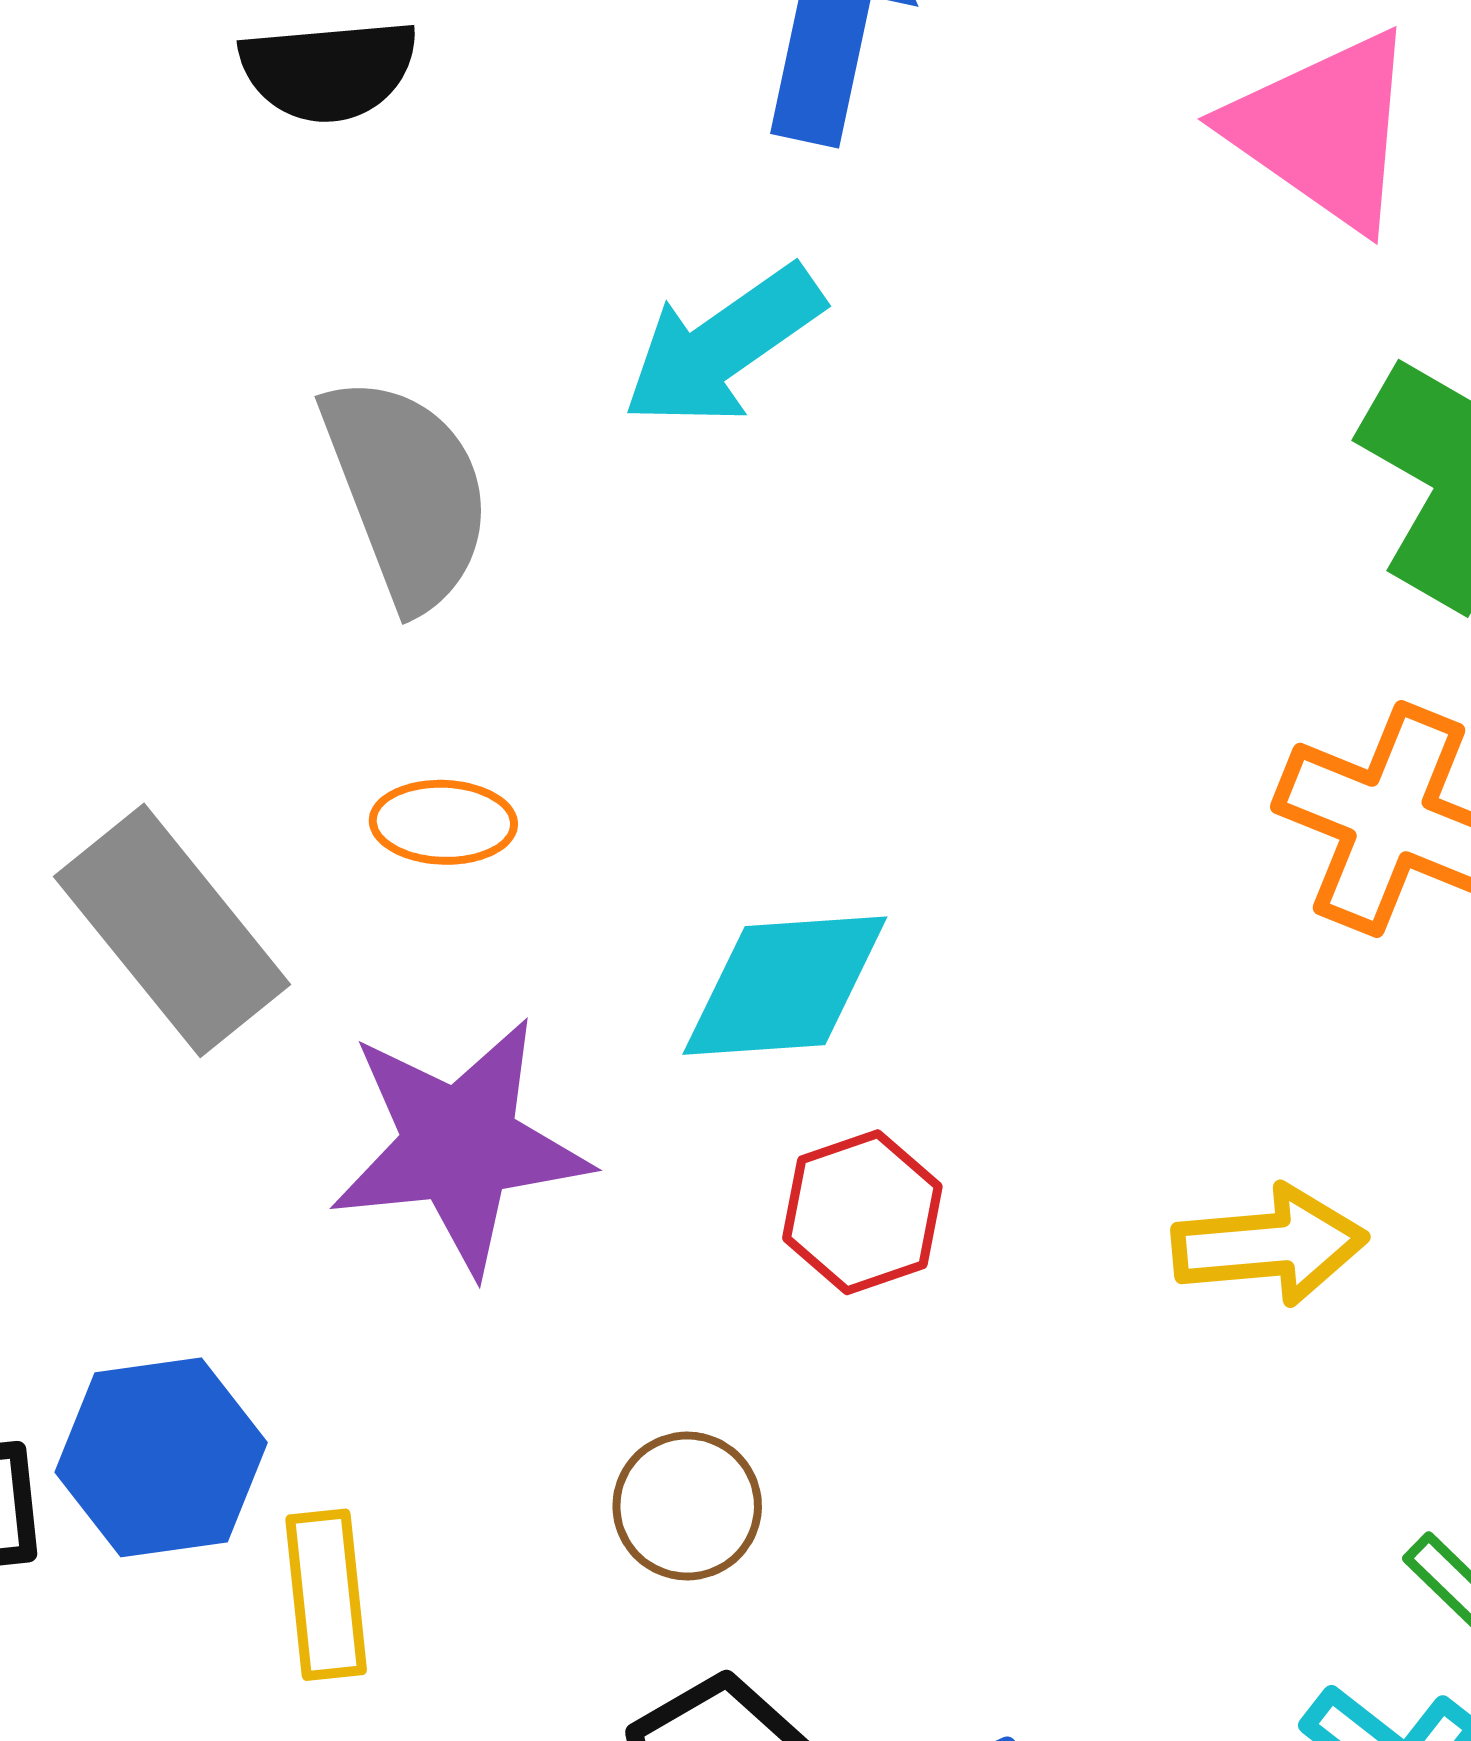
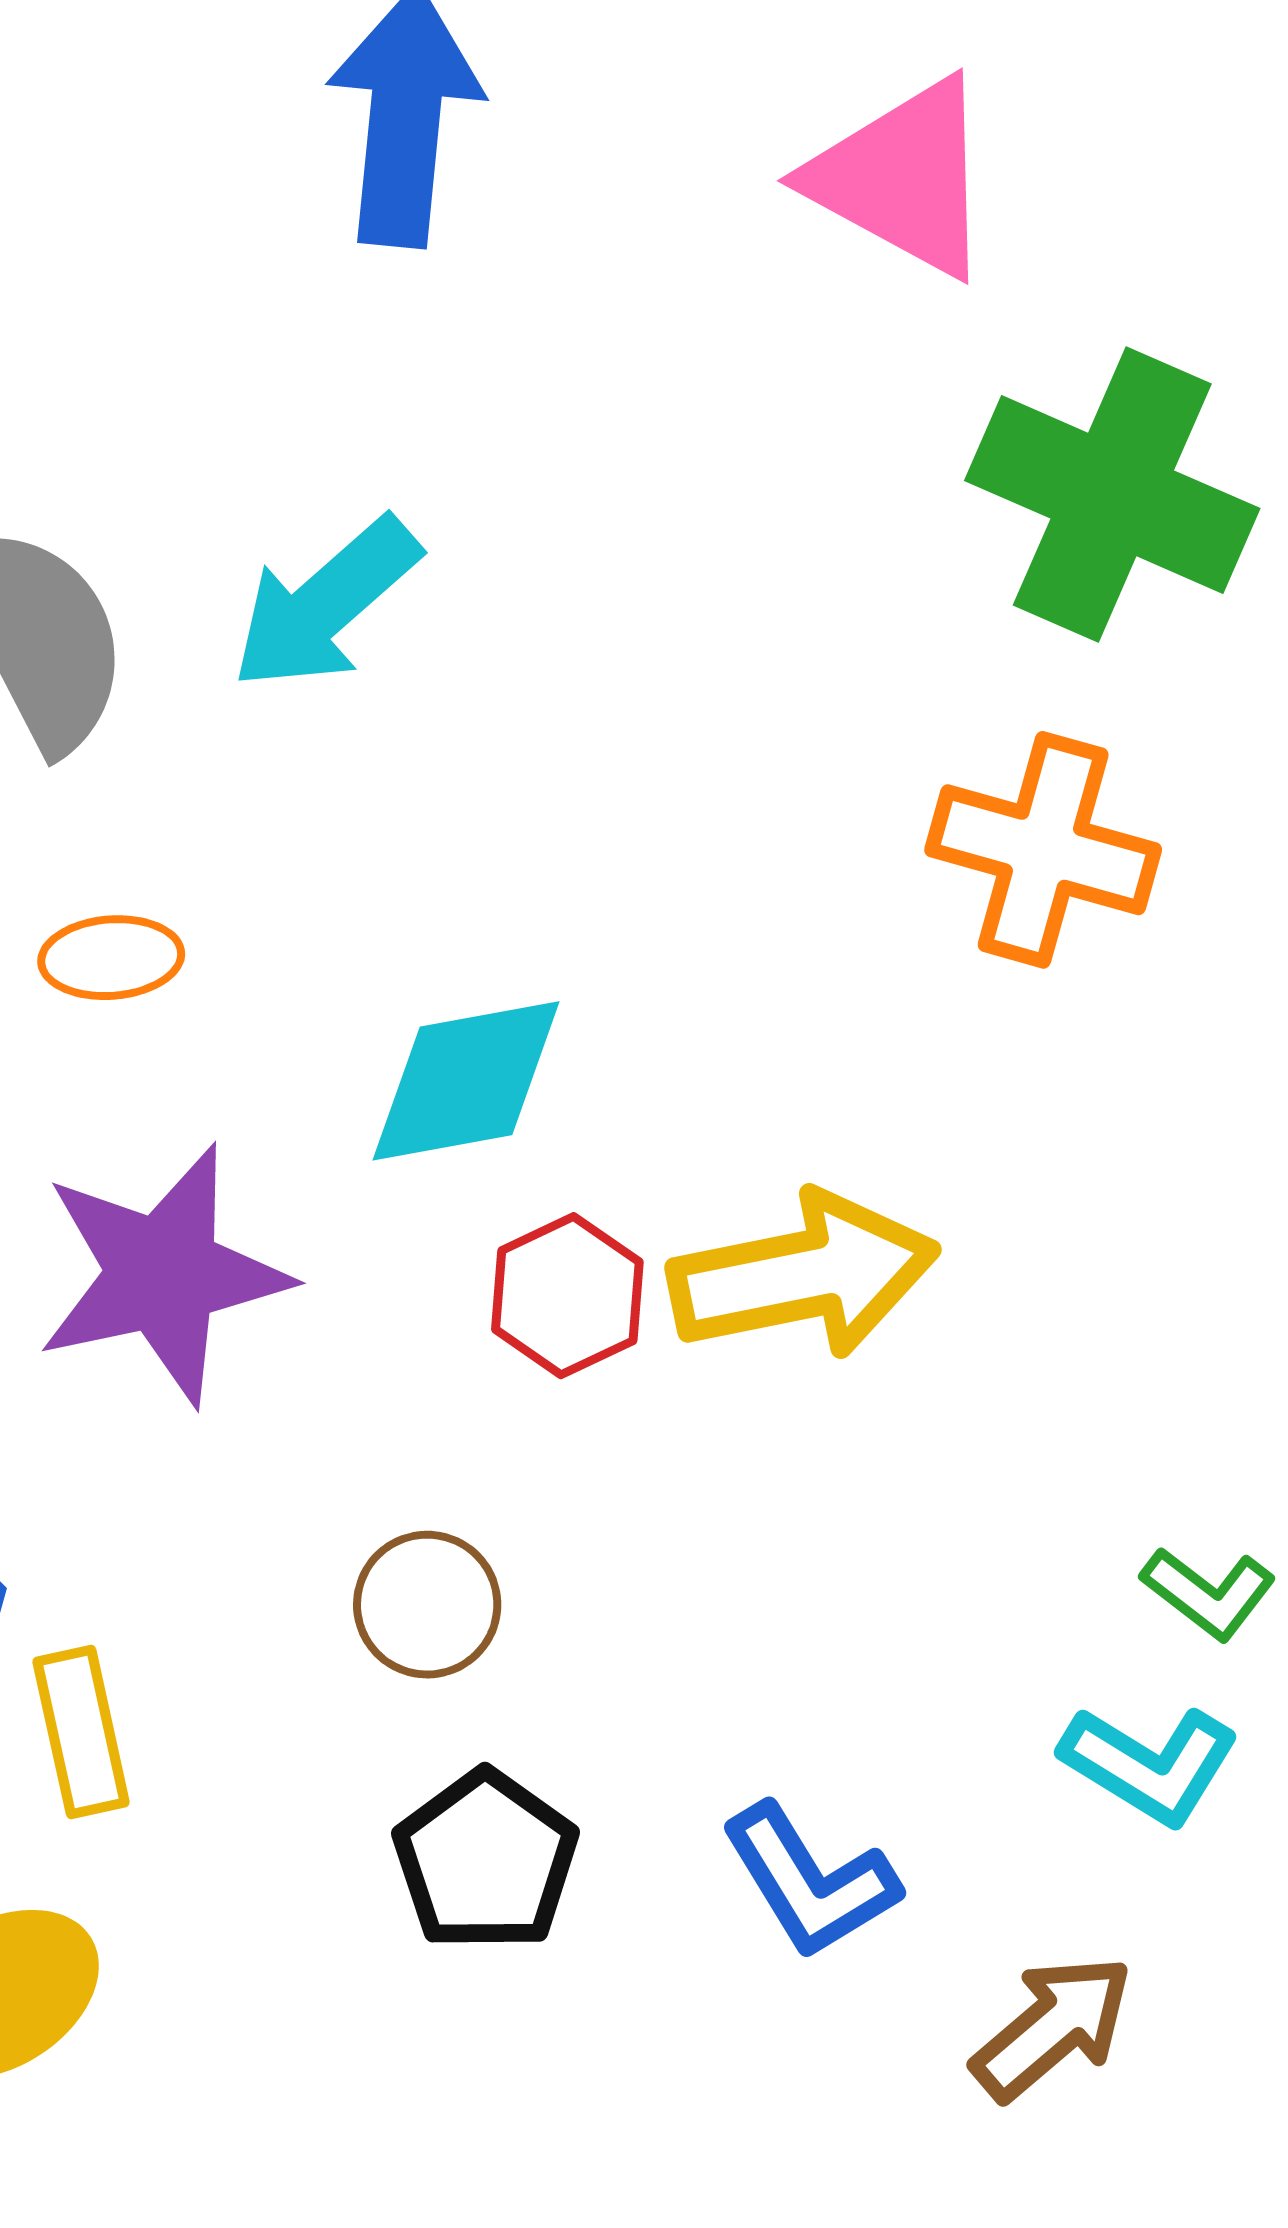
cyan arrow: (723, 346) -> (325, 604), moved
yellow arrow: (1269, 1245) -> (803, 1275), moved, size x1.4

